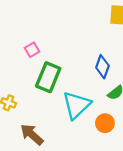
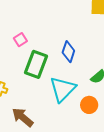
blue diamond: (102, 67) -> (68, 52), moved

